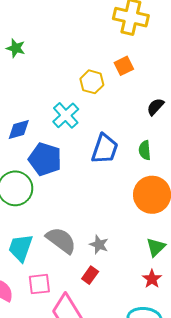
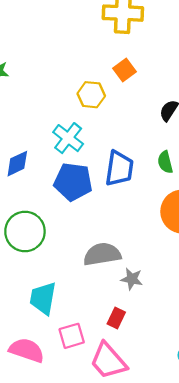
blue pentagon: (45, 159) -> (73, 182), moved
gray semicircle: (61, 240) -> (102, 254), moved, turned -36
red rectangle: (90, 275) -> (116, 318), moved

